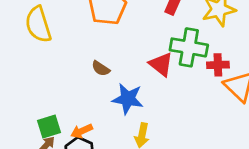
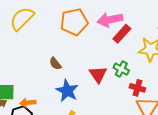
yellow semicircle: (38, 24) -> (22, 19), turned 44
green cross: (189, 47) -> (121, 69), size x0.6

